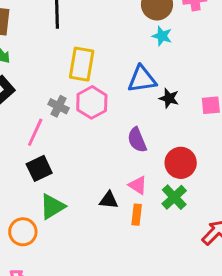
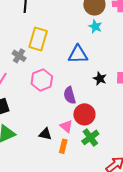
black star: (169, 98) -> (100, 79), moved
pink hexagon: (92, 102) -> (42, 80), moved
gray cross: (59, 106) -> (19, 56), moved
red circle: (181, 163) -> (84, 114), moved

